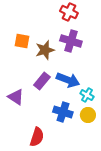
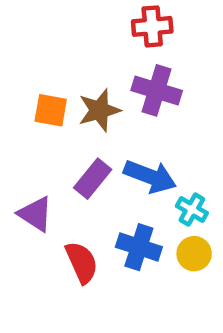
red cross: (69, 12) -> (152, 26), turned -30
orange square: (22, 41) -> (51, 110), moved
red semicircle: (37, 137) -> (82, 262), moved, turned -42

